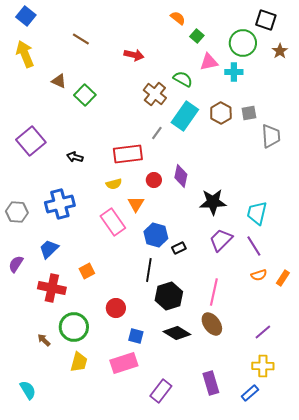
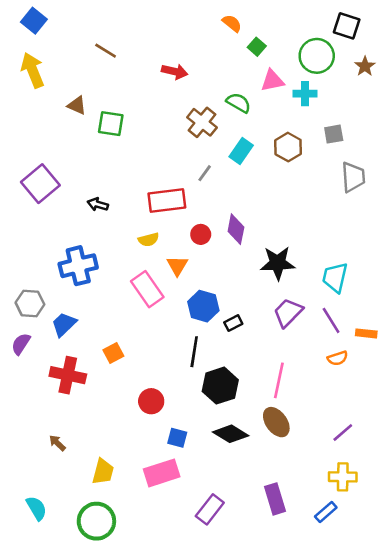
green square: (85, 95) -> (111, 124), turned -35
gray square: (249, 113) -> (334, 134), moved
cyan rectangle: (185, 116) -> (241, 151), size x0.7
gray hexagon: (17, 212) -> (30, 303), moved
orange rectangle: (283, 278) -> (366, 333), moved, turned 63
green circle: (74, 327) -> (96, 521), moved

